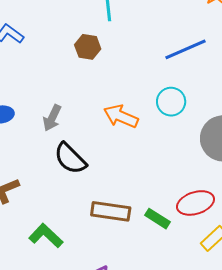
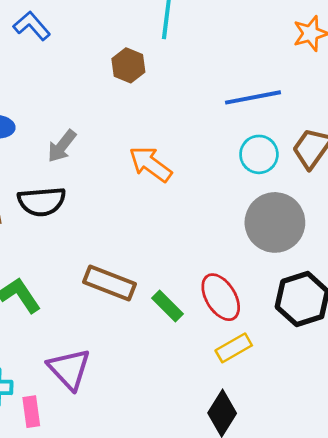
cyan circle: (171, 102) -> (259, 154), moved
black semicircle: (70, 158) -> (42, 202), moved, turned -63
red ellipse: (195, 203) -> (221, 297), turned 63

